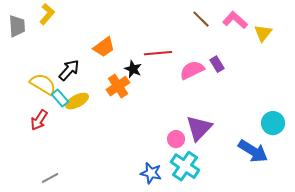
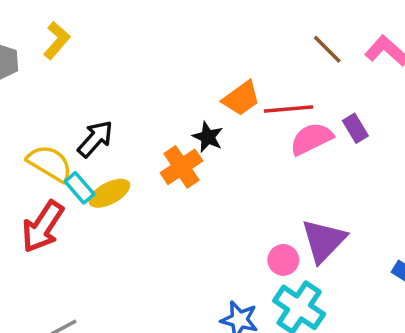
orange trapezoid: (104, 47) -> (241, 98), moved
red line: (158, 53) -> (289, 109), moved
red arrow: (39, 120) -> (43, 227), size x1.4

